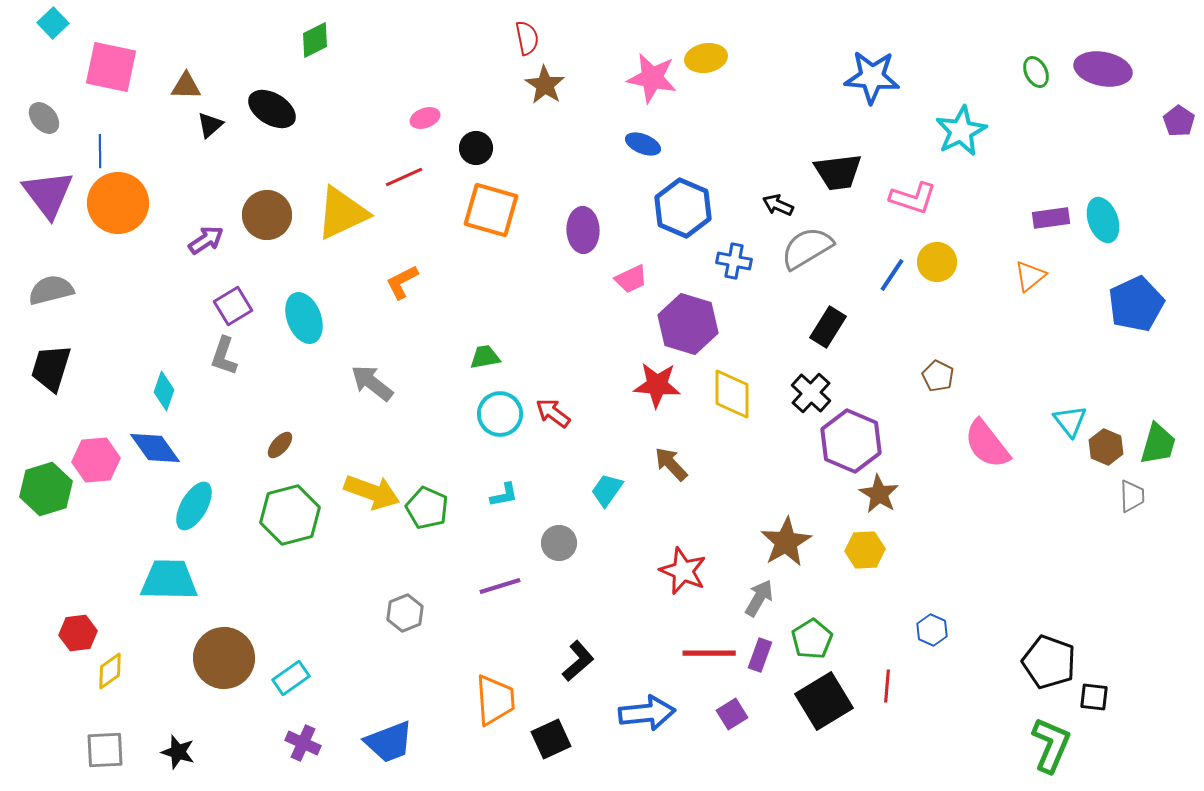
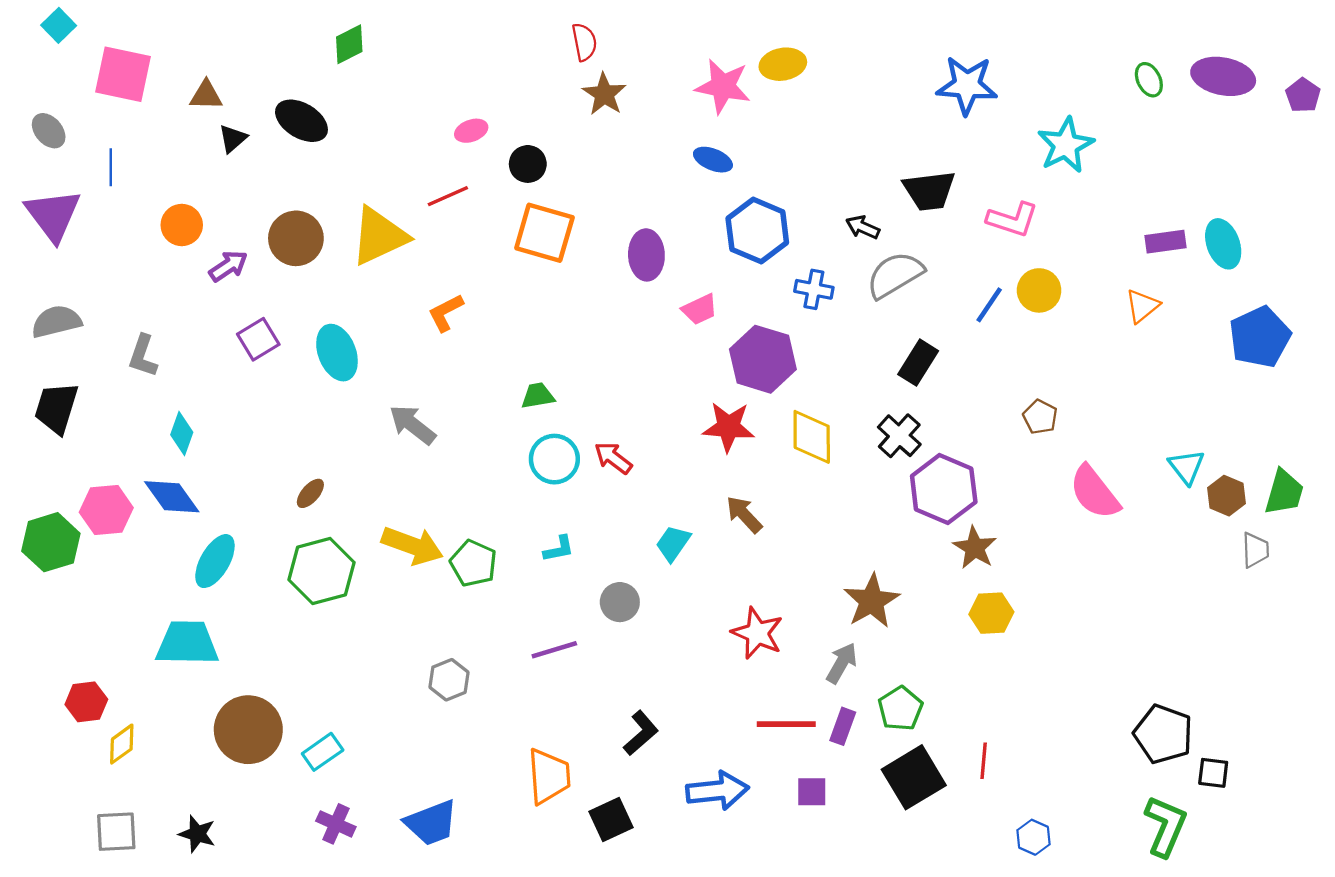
purple pentagon: (1179, 121) -> (1303, 95), moved
orange circle: (118, 203) -> (182, 225), moved, size x0.6
gray L-shape: (224, 356) -> (143, 356), moved
yellow hexagon: (865, 550) -> (991, 613), moved
blue hexagon: (932, 630) -> (1034, 837), moved
purple square: (732, 714) -> (812, 792), turned 32

